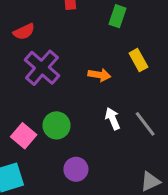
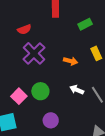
green rectangle: (117, 16) -> (85, 24), turned 40
white arrow: (113, 119) -> (77, 90), turned -48

